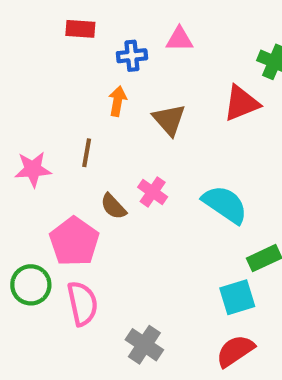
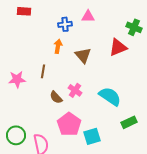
red rectangle: (80, 29) -> (24, 11), moved
pink pentagon: (74, 242) -> (69, 124), moved
cyan square: (237, 297) -> (92, 136), moved

